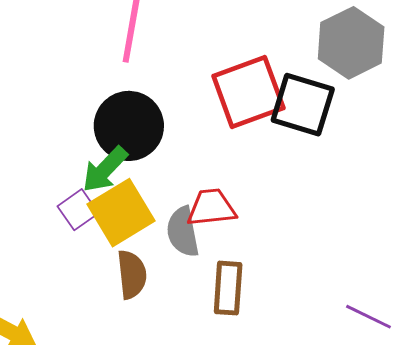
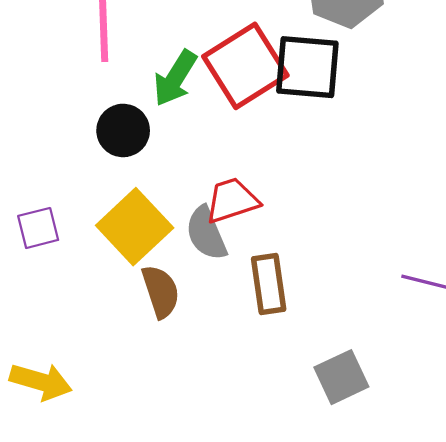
black circle: (129, 126) -> (123, 130), size x0.7
green arrow: (105, 169) -> (175, 78), moved
purple square: (78, 210) -> (38, 228), moved, turned 33

